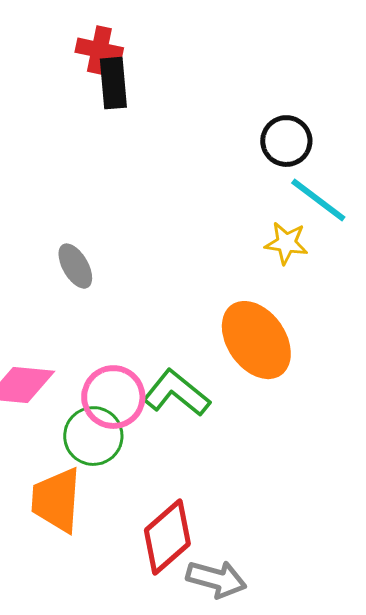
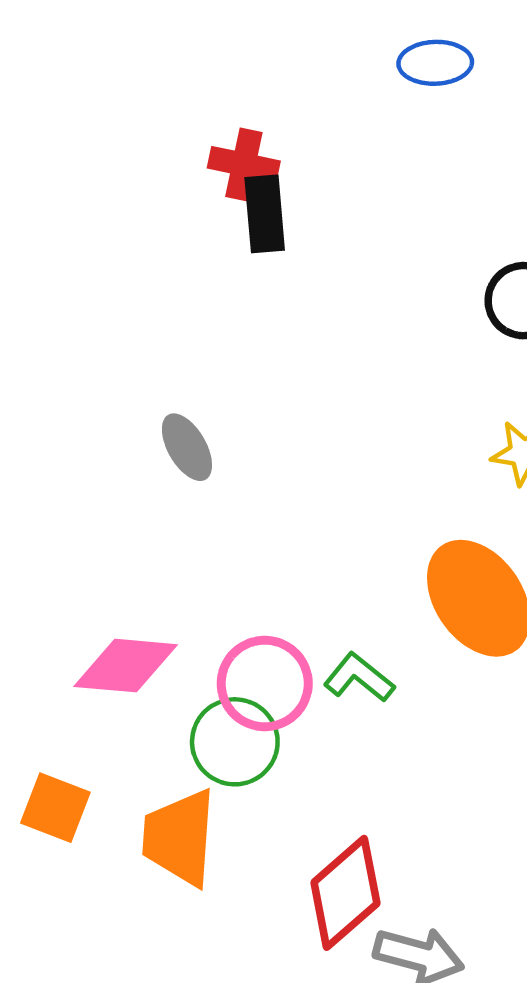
gray ellipse: (75, 266) -> (187, 447), moved
green L-shape: (176, 393) -> (359, 678), size x0.7

